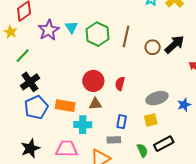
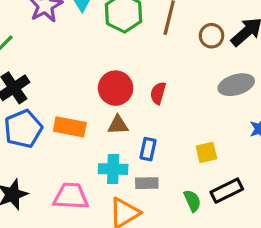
gray ellipse: (157, 98) -> (236, 85), moved
blue rectangle: (122, 122) -> (148, 149), moved
cyan cross: (83, 125) -> (113, 169), moved

